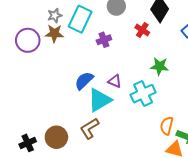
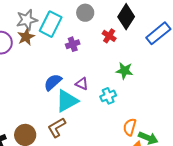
gray star: (55, 15) -> (27, 20), size x1.5
brown star: (54, 33) -> (26, 37), turned -30
cyan cross: (143, 94) -> (108, 96), size x0.7

